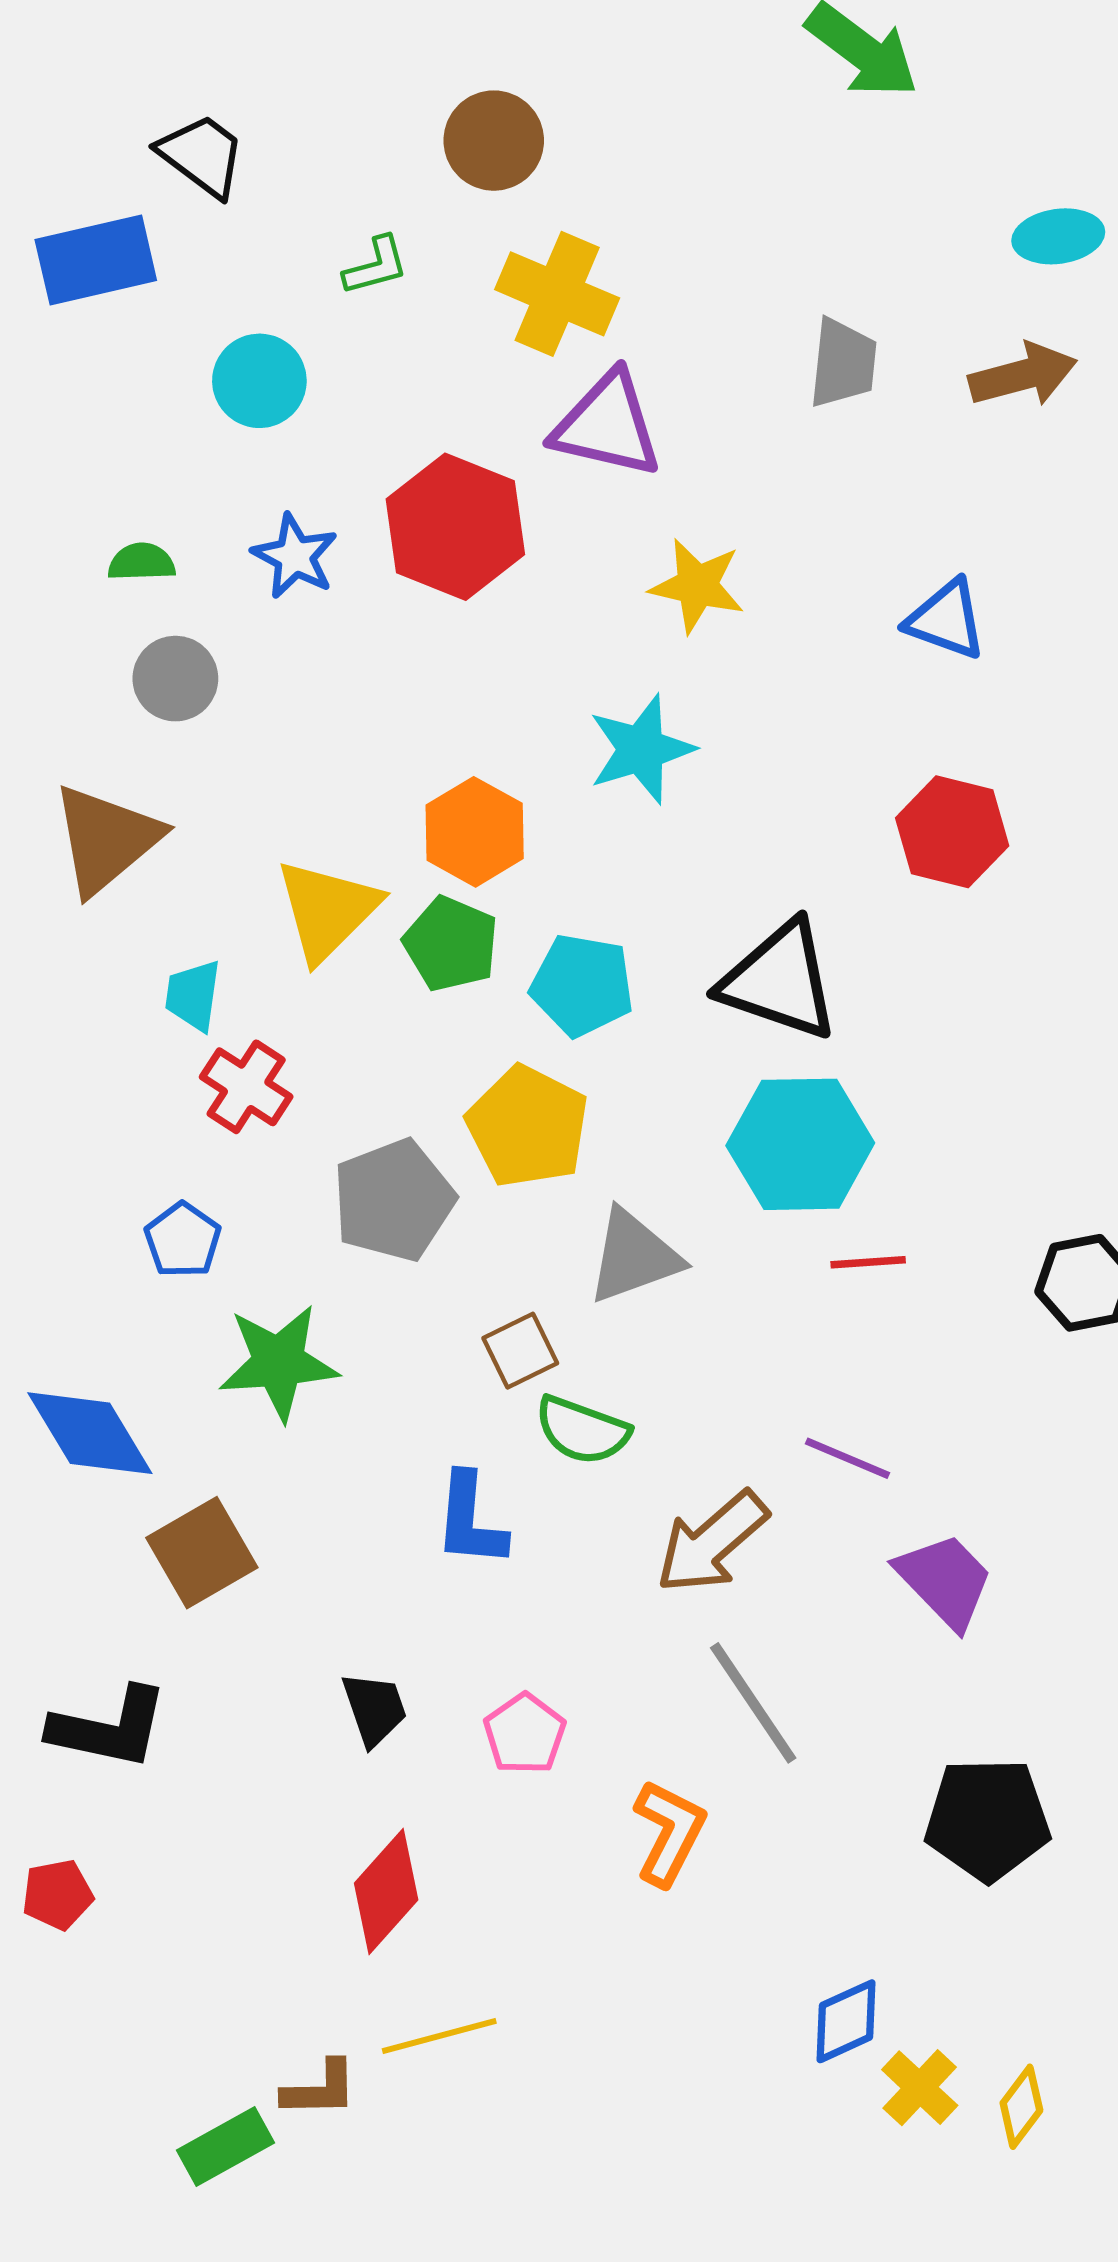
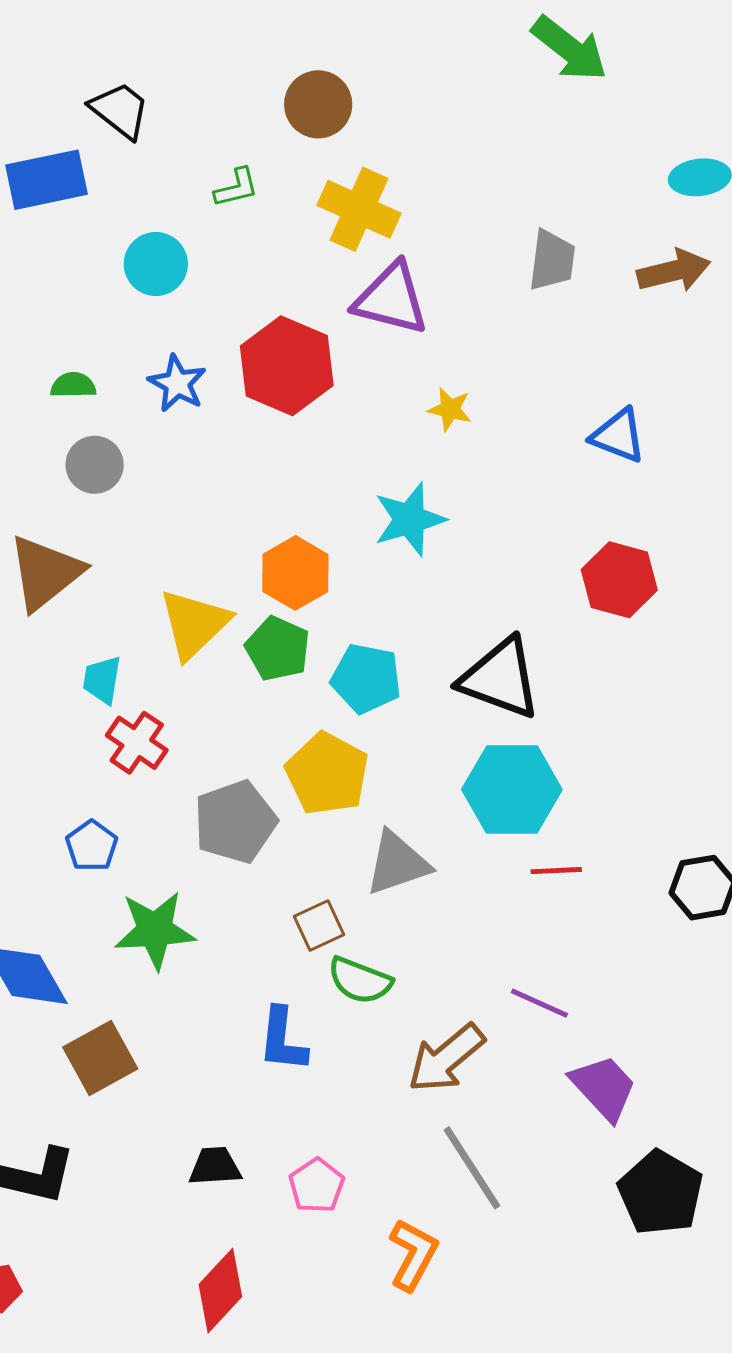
yellow star: (697, 586) -> (450, 409), size x0.7
black trapezoid: (374, 1709) -> (215, 1166), turned -76
black pentagon: (988, 1819) -> (660, 1193), moved, turned 30

